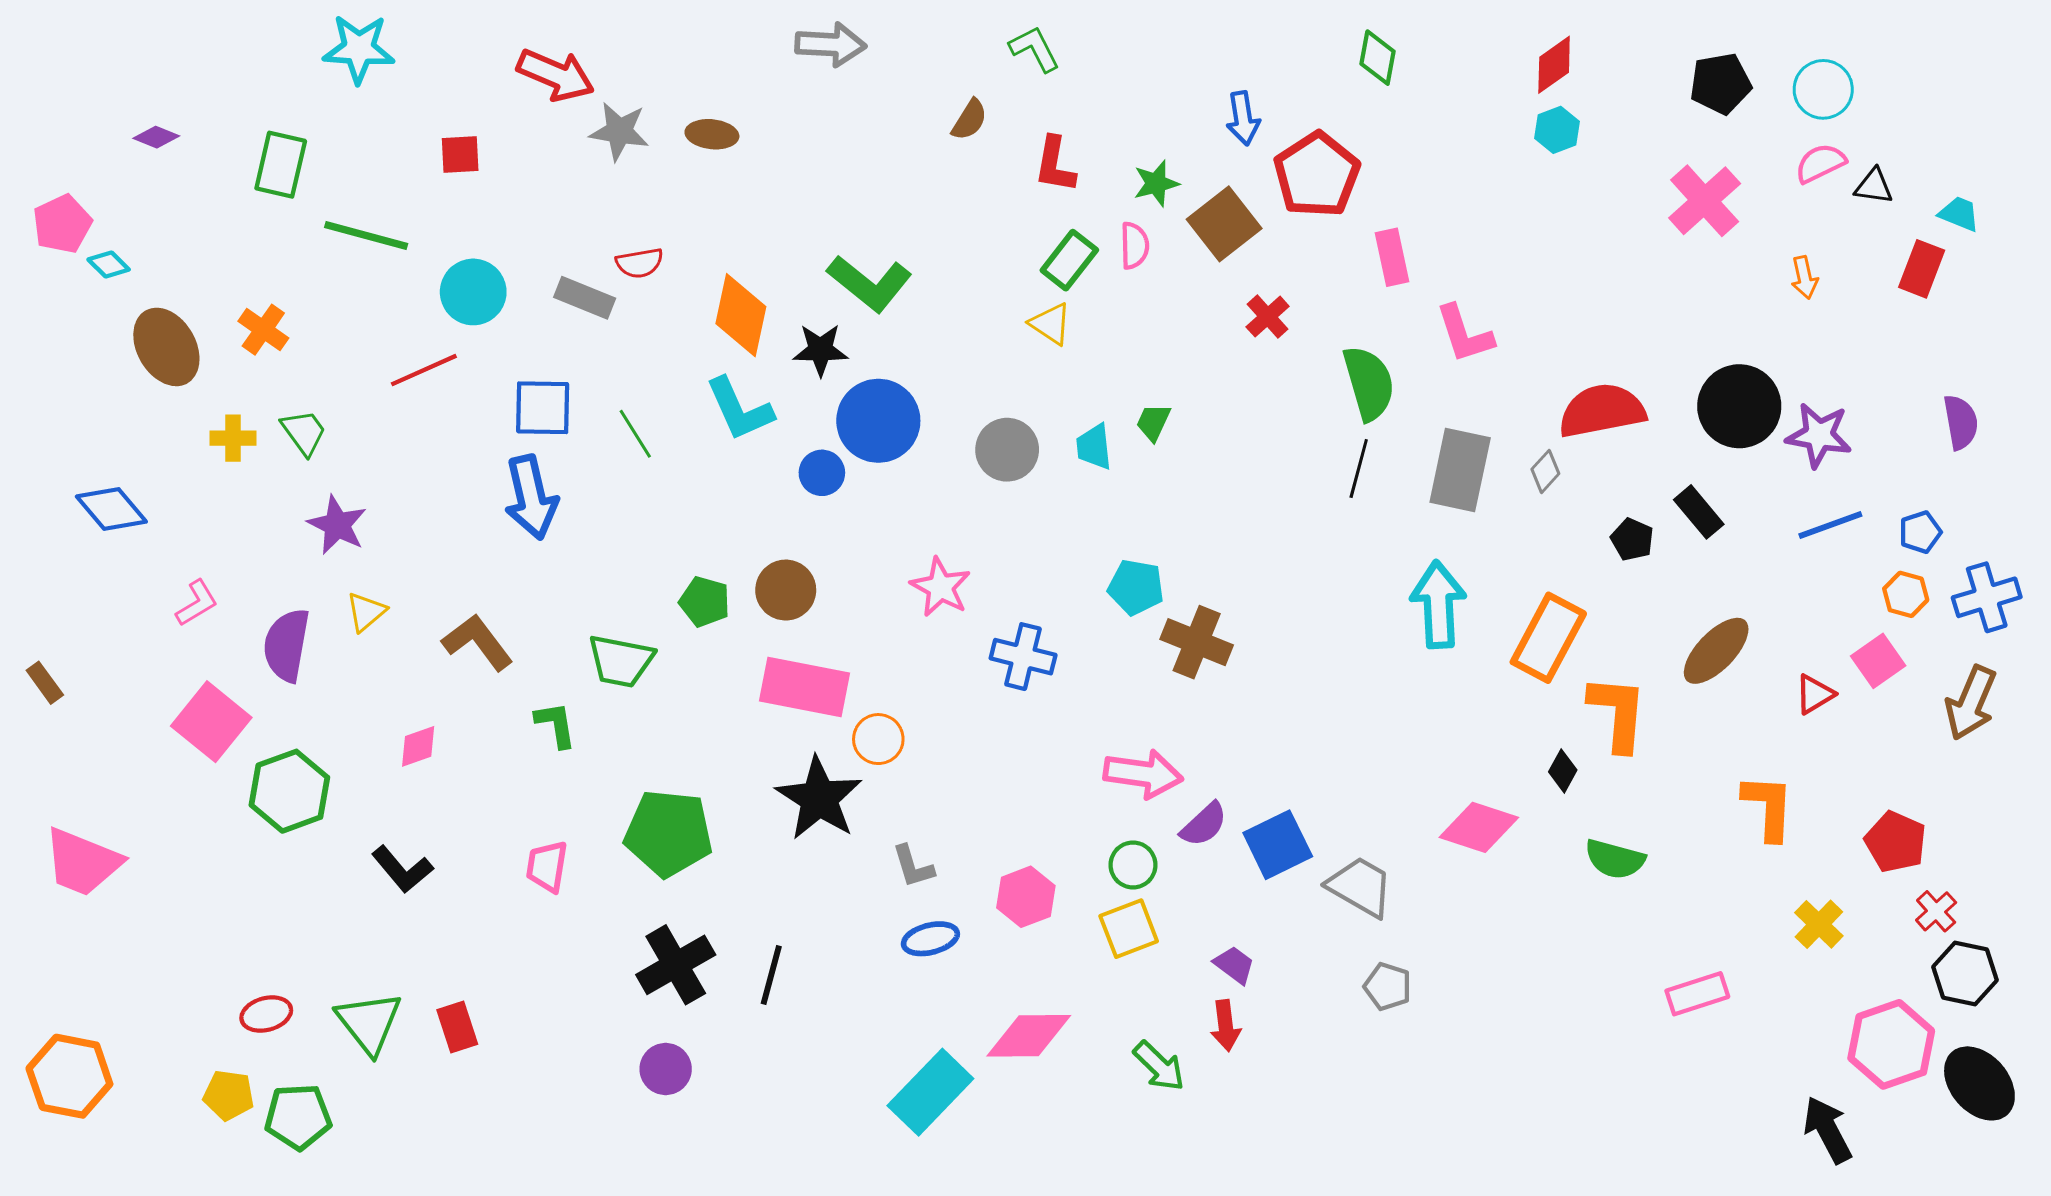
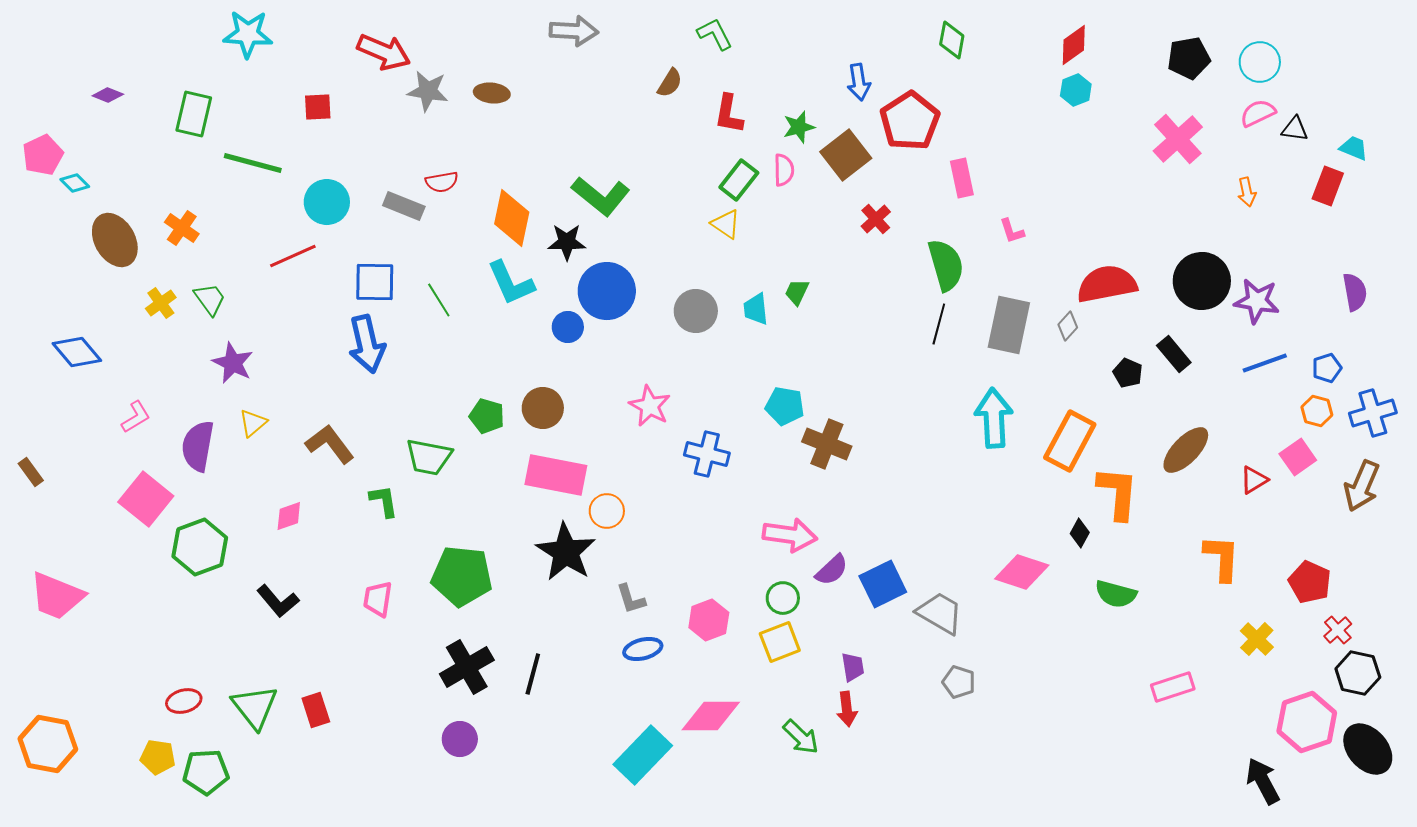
pink L-shape: (1464, 334) -> (1012, 231), size x0.6
yellow cross: (233, 438) -> (161, 303), turned -36
purple trapezoid: (1234, 965) -> (853, 667), turned 44

